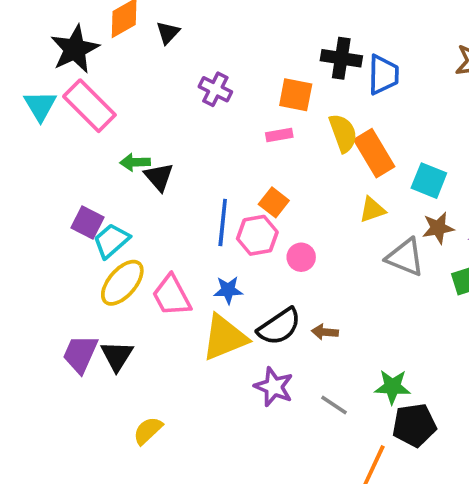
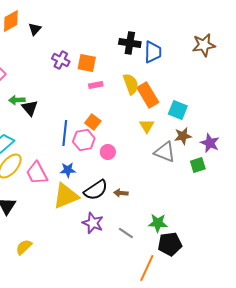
orange square: (296, 95) -> (87, 63), moved
yellow triangle: (372, 210) -> (147, 126), turned -42

